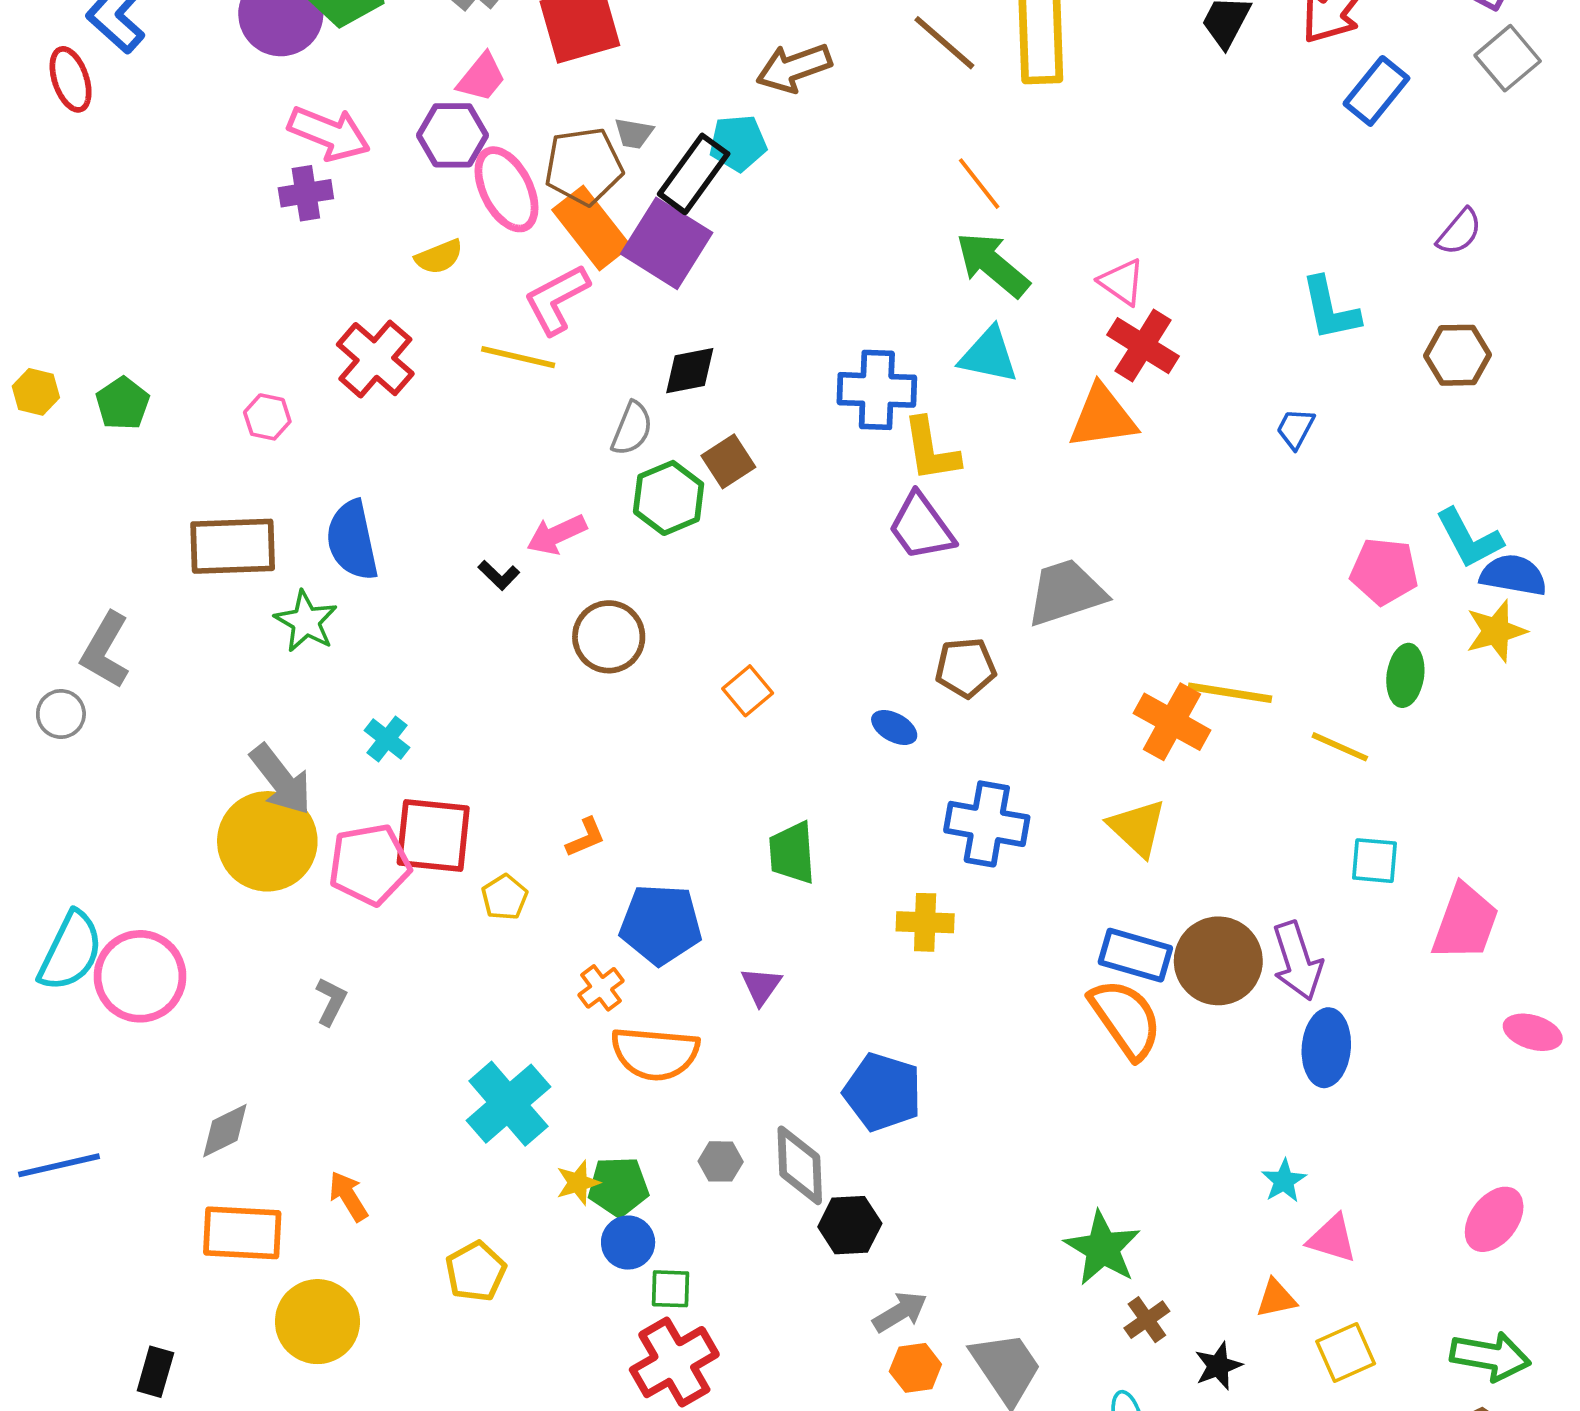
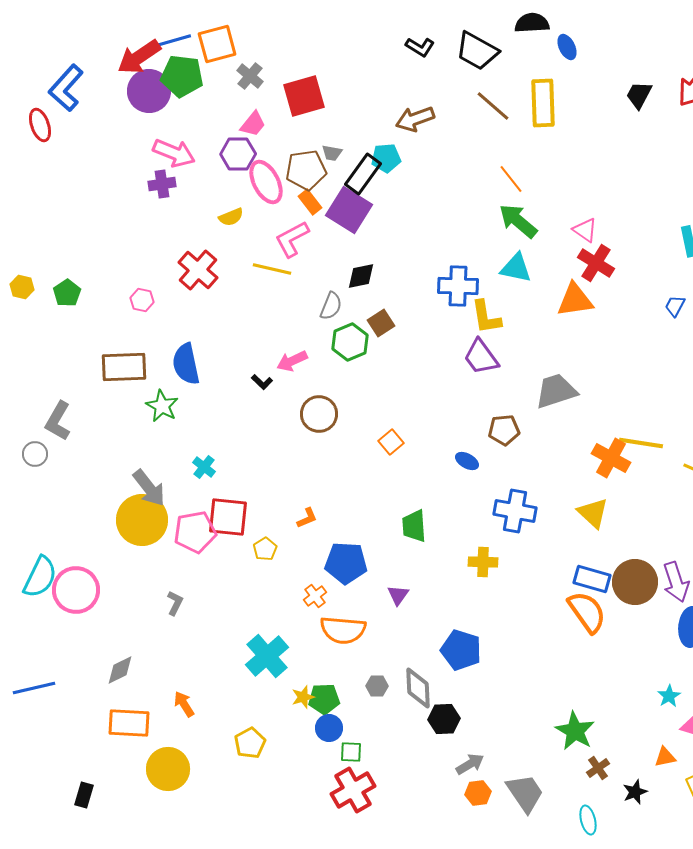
orange rectangle: (591, 228) -> (310, 202), size x0.6

